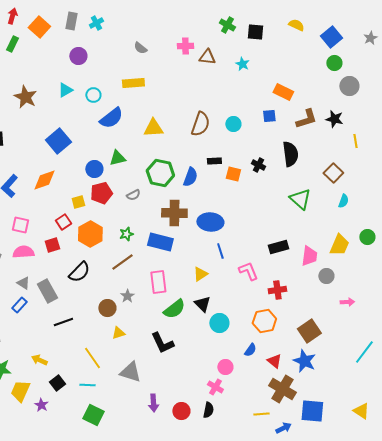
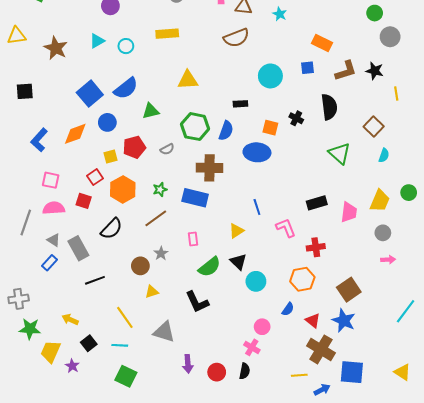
blue semicircle: (111, 118) -> (126, 88), moved
brown semicircle: (200, 124) -> (236, 38), moved, turned 50
cyan circle: (233, 124) -> (270, 76), size x1.5
black rectangle: (214, 161) -> (240, 104), moved
blue circle: (94, 169) -> (107, 122), moved
blue ellipse: (210, 222) -> (257, 152), moved
red square: (52, 245) -> (84, 201), turned 35
gray circle: (326, 276) -> (383, 233), moved
pink rectangle: (158, 282) -> (193, 239), size x0.6

